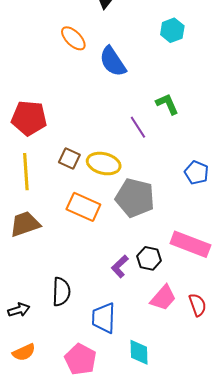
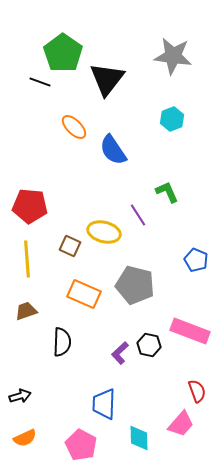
yellow ellipse: (104, 164) -> (104, 232), moved
brown trapezoid: (25, 224) -> (26, 311), size x0.7
black semicircle: (61, 292) -> (62, 342), moved
pink trapezoid: (163, 298) -> (181, 424), moved

